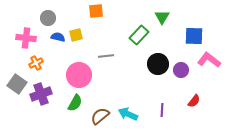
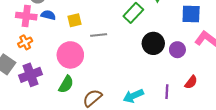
yellow square: (76, 35) -> (75, 20), moved
pink cross: (26, 38) -> (26, 16), moved
purple line: (162, 110) -> (167, 92), moved
cyan arrow: (128, 114) -> (133, 96), moved, turned -48

